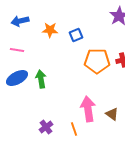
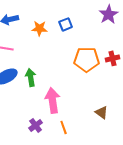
blue square: (76, 35) -> (66, 24), moved
pink arrow: (88, 109) -> (53, 100), moved

